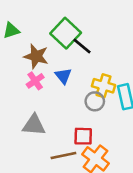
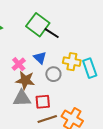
brown star: (36, 56) -> (25, 80), moved
gray circle: (95, 101) -> (53, 74), moved
red square: (83, 136) -> (43, 102), moved

